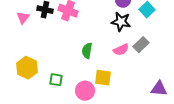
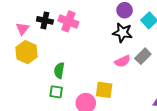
green semicircle: (87, 51) -> (59, 70), moved
yellow hexagon: (27, 68) -> (27, 52), moved

